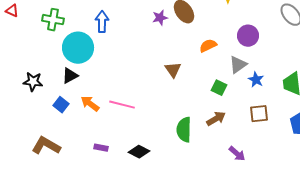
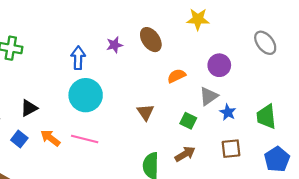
purple star: (160, 18) -> (114, 45), moved
blue arrow: (102, 22) -> (78, 58), moved
cyan circle: (78, 48) -> (86, 95), moved
brown triangle: (173, 70) -> (145, 112), moved

